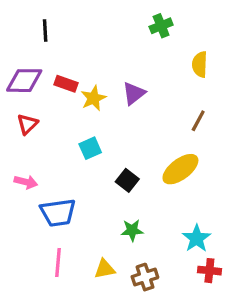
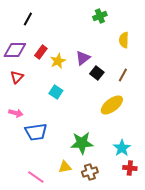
black line: (45, 31) -> (28, 19), turned 32
red rectangle: (66, 84) -> (41, 52), turned -72
cyan square: (90, 148) -> (56, 92), turned -32
black square: (127, 180) -> (97, 73), moved
green star: (132, 230) -> (82, 143), size x1.6
pink line: (58, 263) -> (36, 177), moved, turned -60

